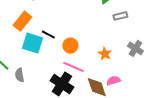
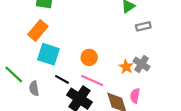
black line: (48, 35) -> (62, 79), moved
gray cross: (135, 48) -> (141, 64), moved
pink semicircle: (113, 81) -> (135, 96), turned -64

